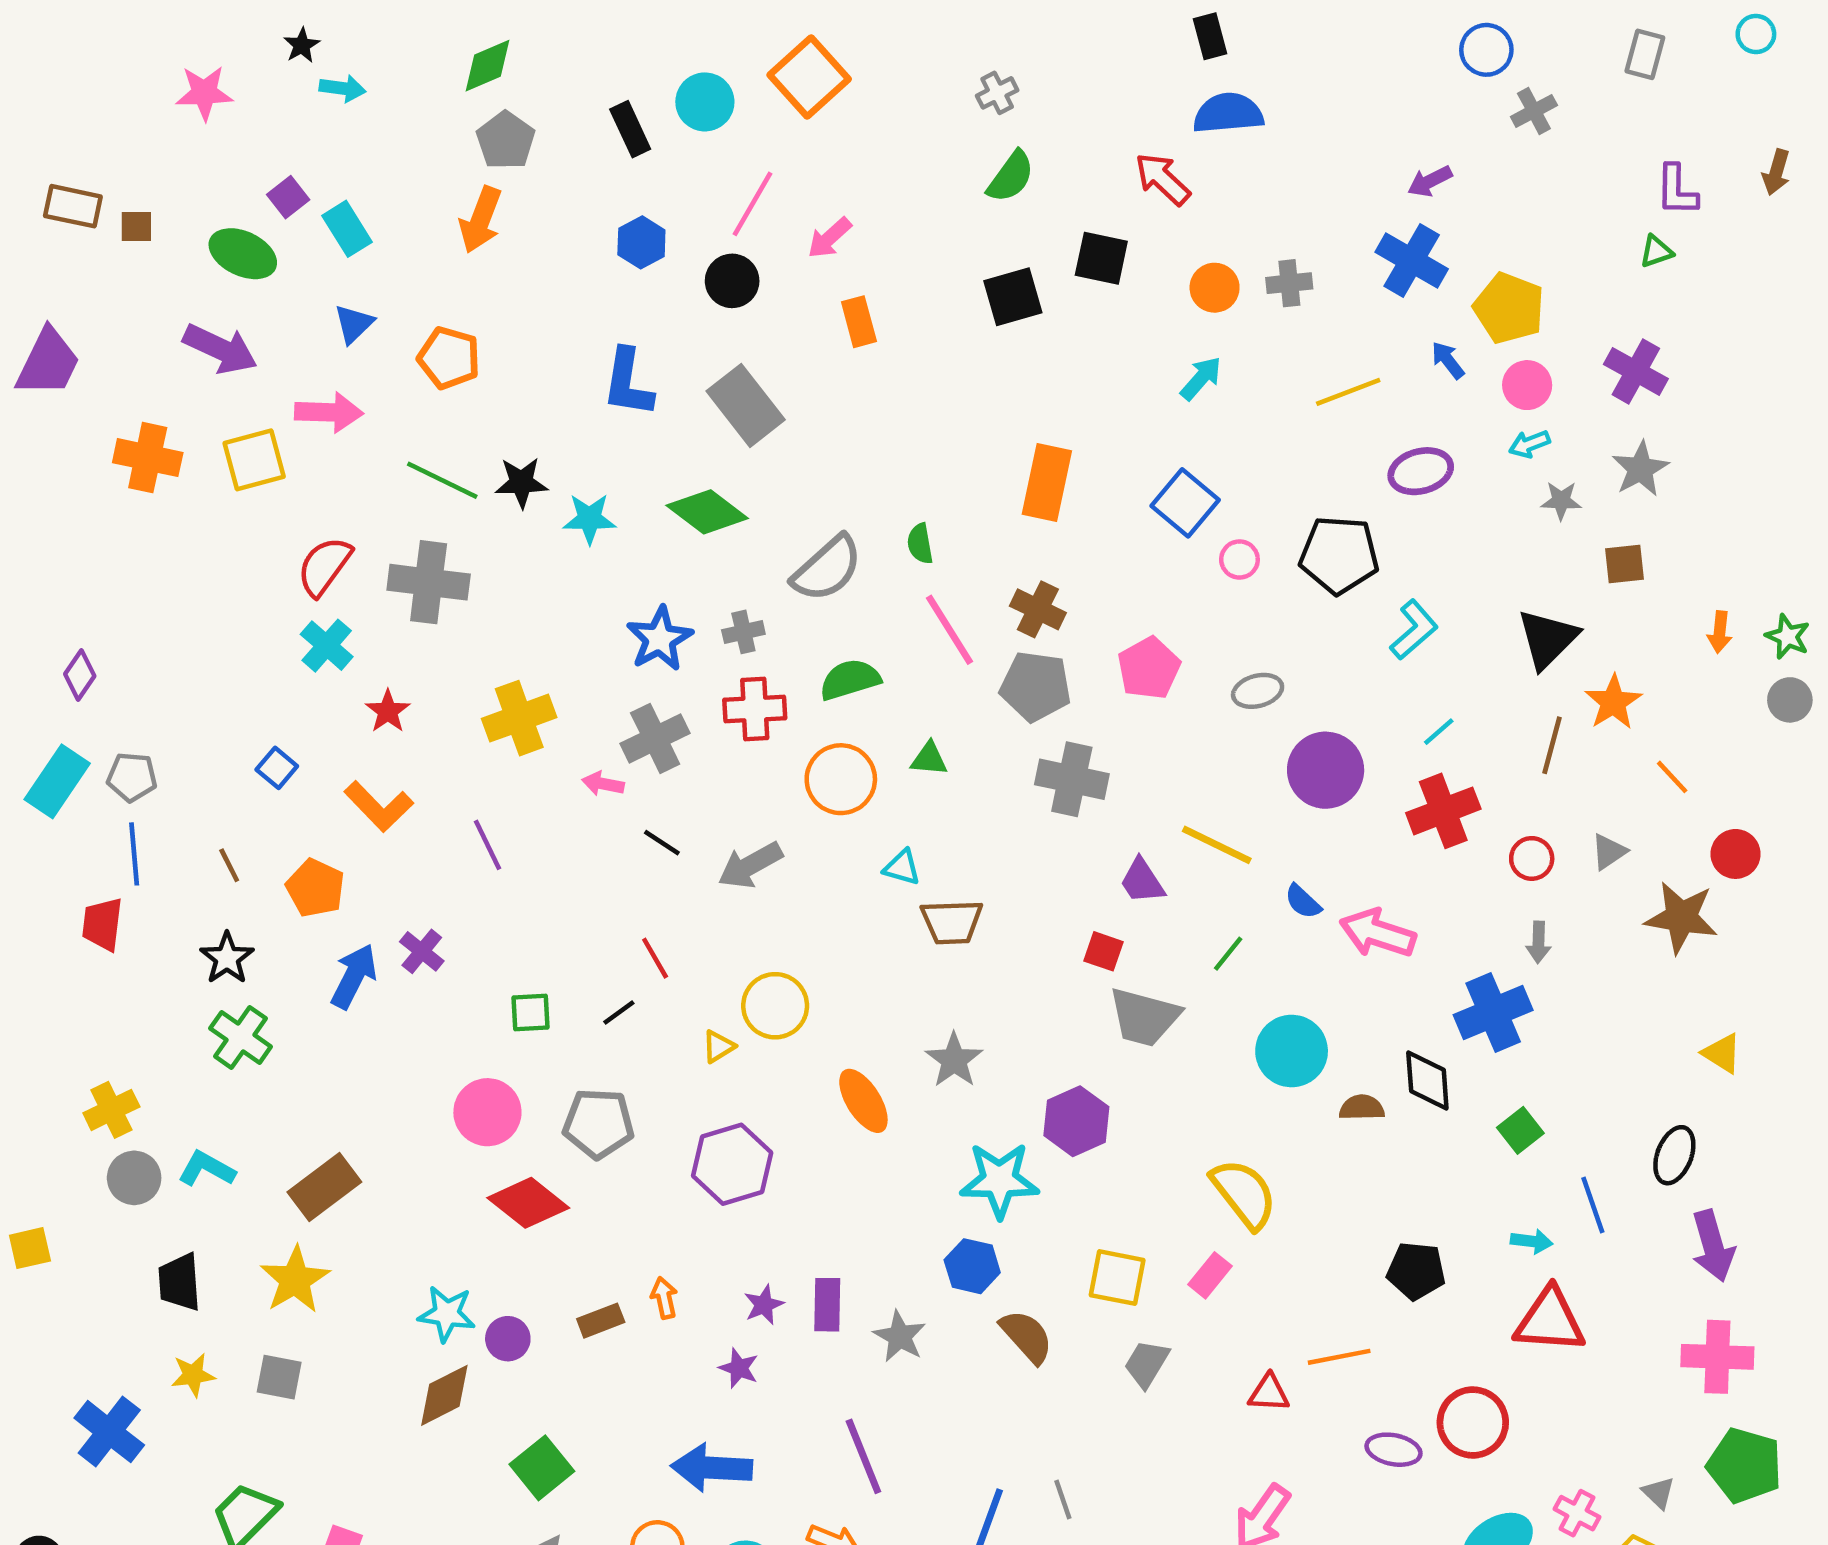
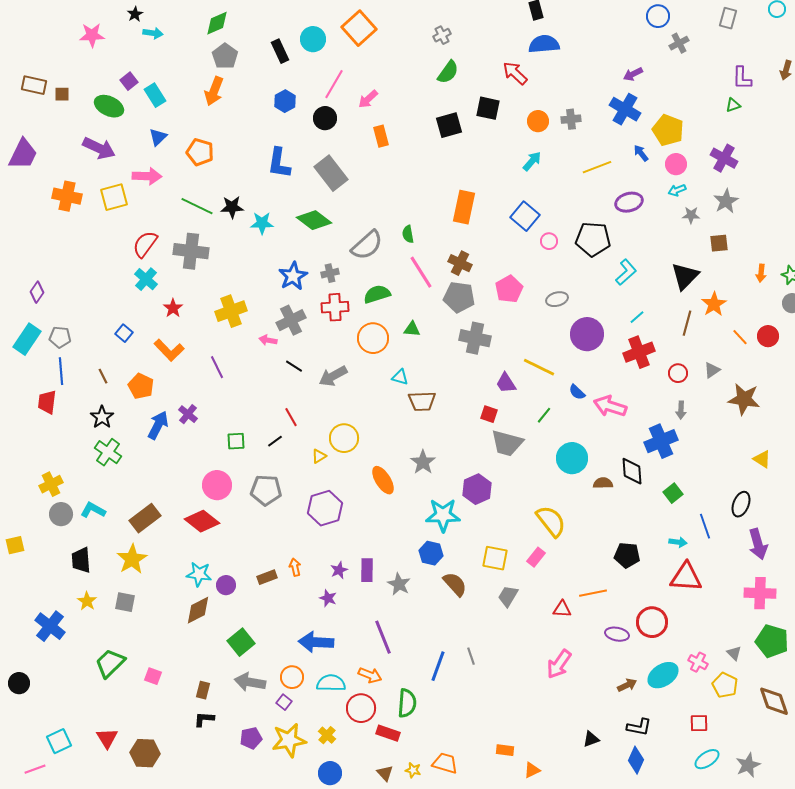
red circle: (1736, 854) -> (768, 336), moved
red diamond: (528, 1203) -> (202, 521), moved
yellow star: (193, 1375) -> (87, 601), turned -30

